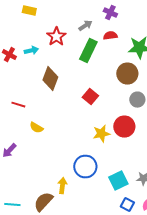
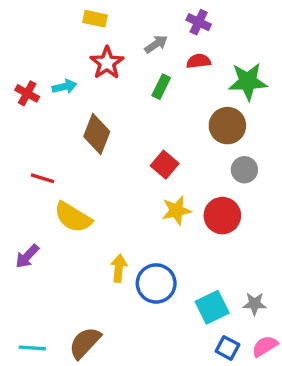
yellow rectangle: (29, 11) -> (95, 19), moved
green rectangle: (88, 51) -> (161, 87), size x0.6
yellow semicircle: (36, 128) -> (73, 217), size x1.6
yellow star: (101, 134) -> (177, 210), moved
yellow arrow: (62, 186) -> (119, 268), moved

